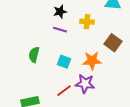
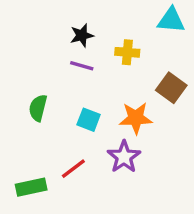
purple star: (85, 84) -> (124, 157), turned 30
red line: (64, 91) -> (73, 169), moved

